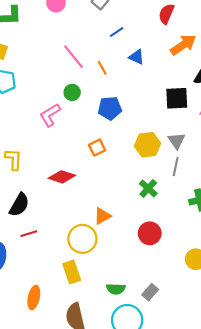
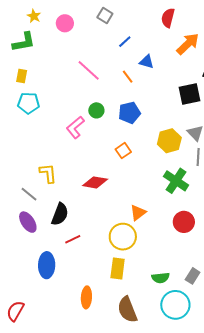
orange line: (102, 68) -> (128, 77), moved
green circle: (72, 92) -> (96, 110), moved
green cross: (148, 188) -> (176, 181), size x1.4
yellow rectangle: (72, 272) -> (118, 269), turned 35

